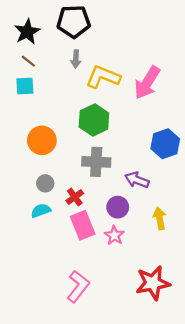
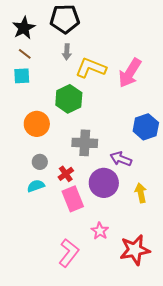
green hexagon: (94, 120) -> (69, 99), moved
purple circle: (118, 207) -> (104, 183), size x1.5
pink star: (114, 235) -> (100, 231), moved

